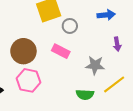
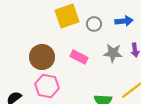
gray circle: (70, 26) -> (94, 24), moved
gray star: (95, 65) -> (113, 53), moved

